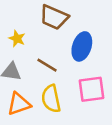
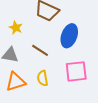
yellow semicircle: (51, 99) -> (43, 78), size x0.7

